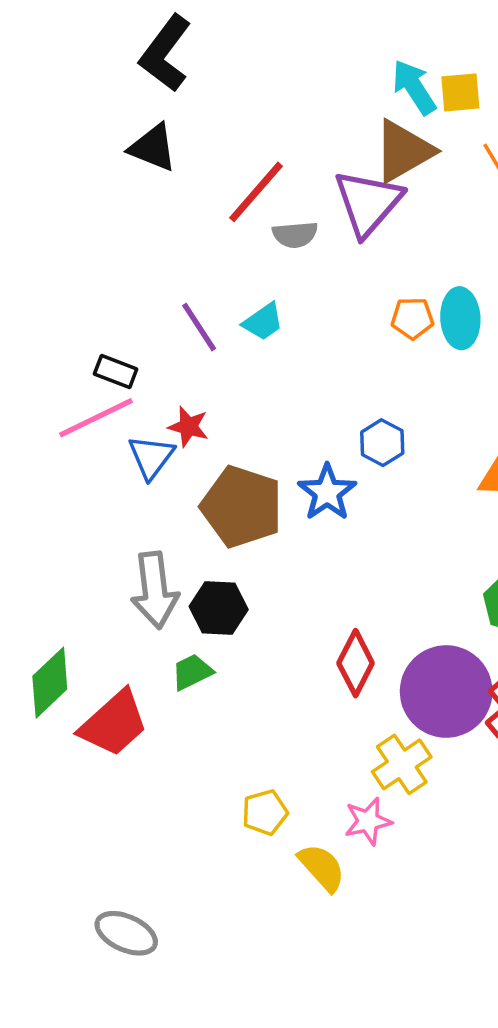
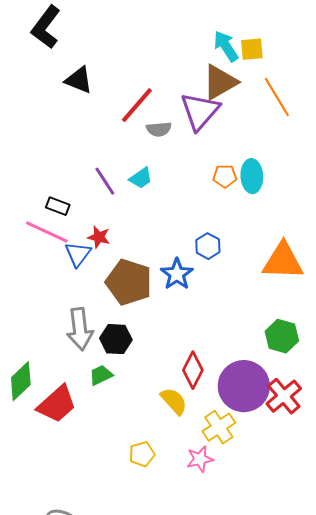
black L-shape: (165, 53) -> (46, 27), moved
pink line: (96, 418) -> (47, 232), turned 51
yellow semicircle: (322, 867) -> (174, 401), moved

